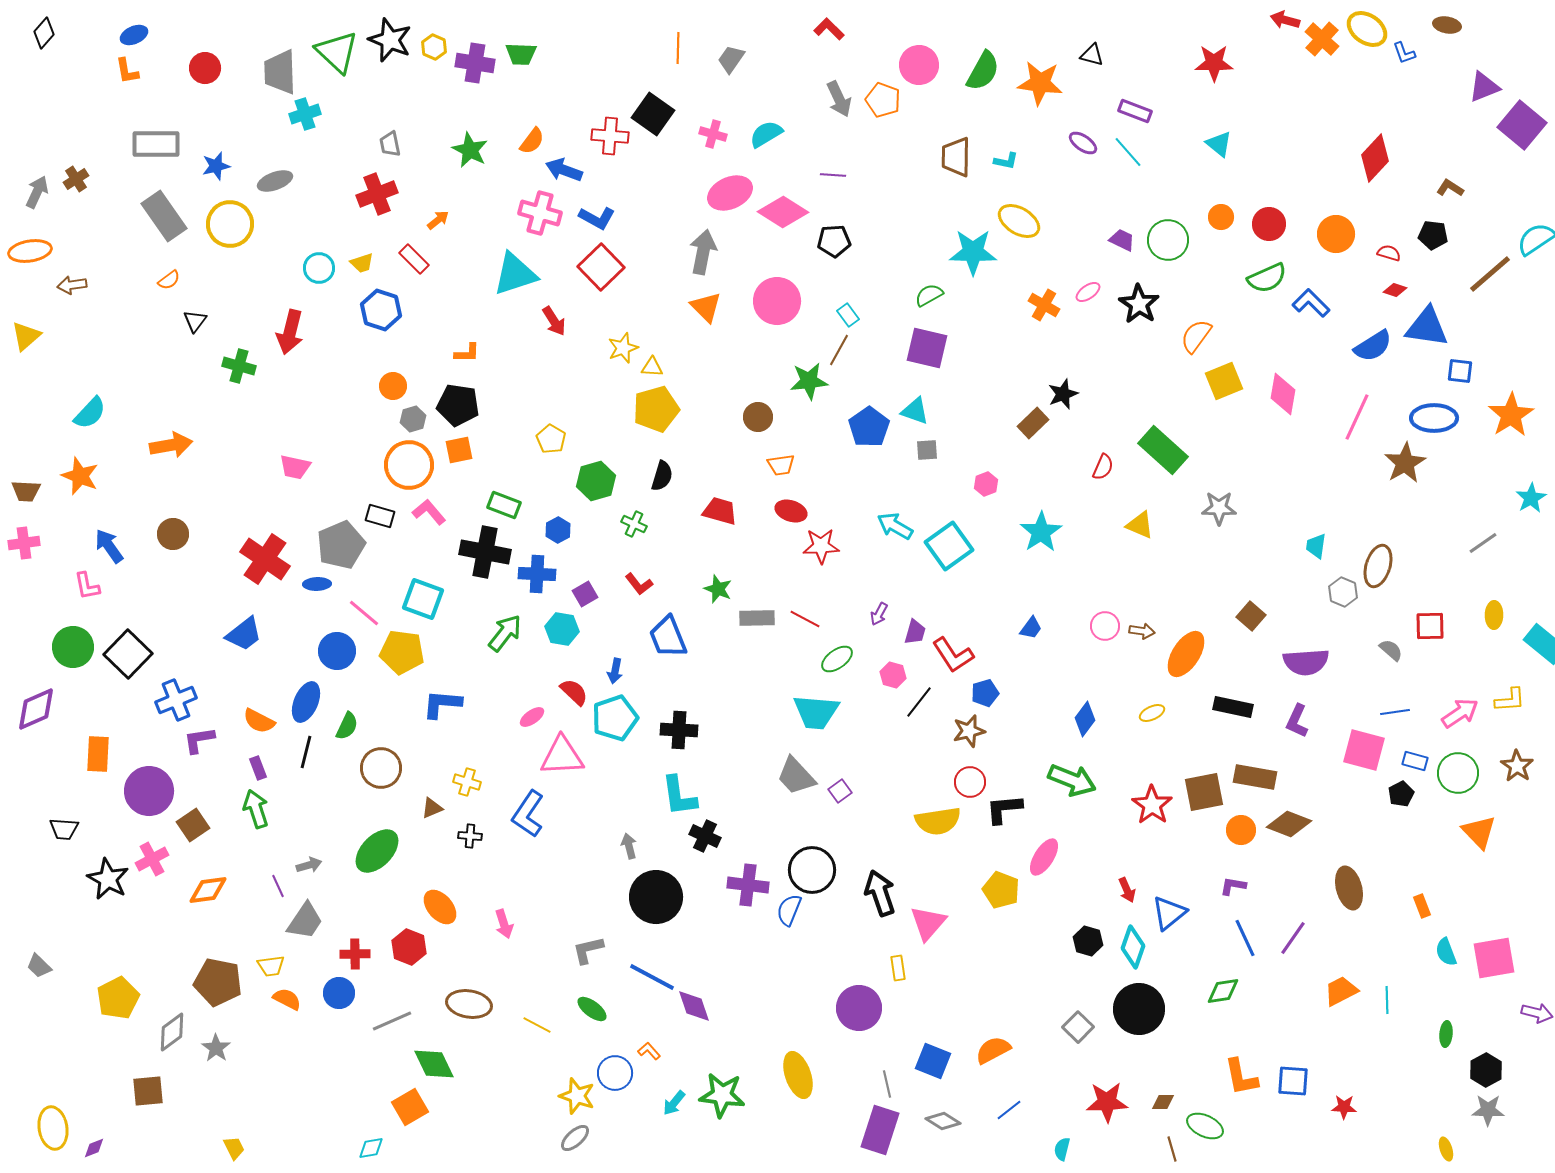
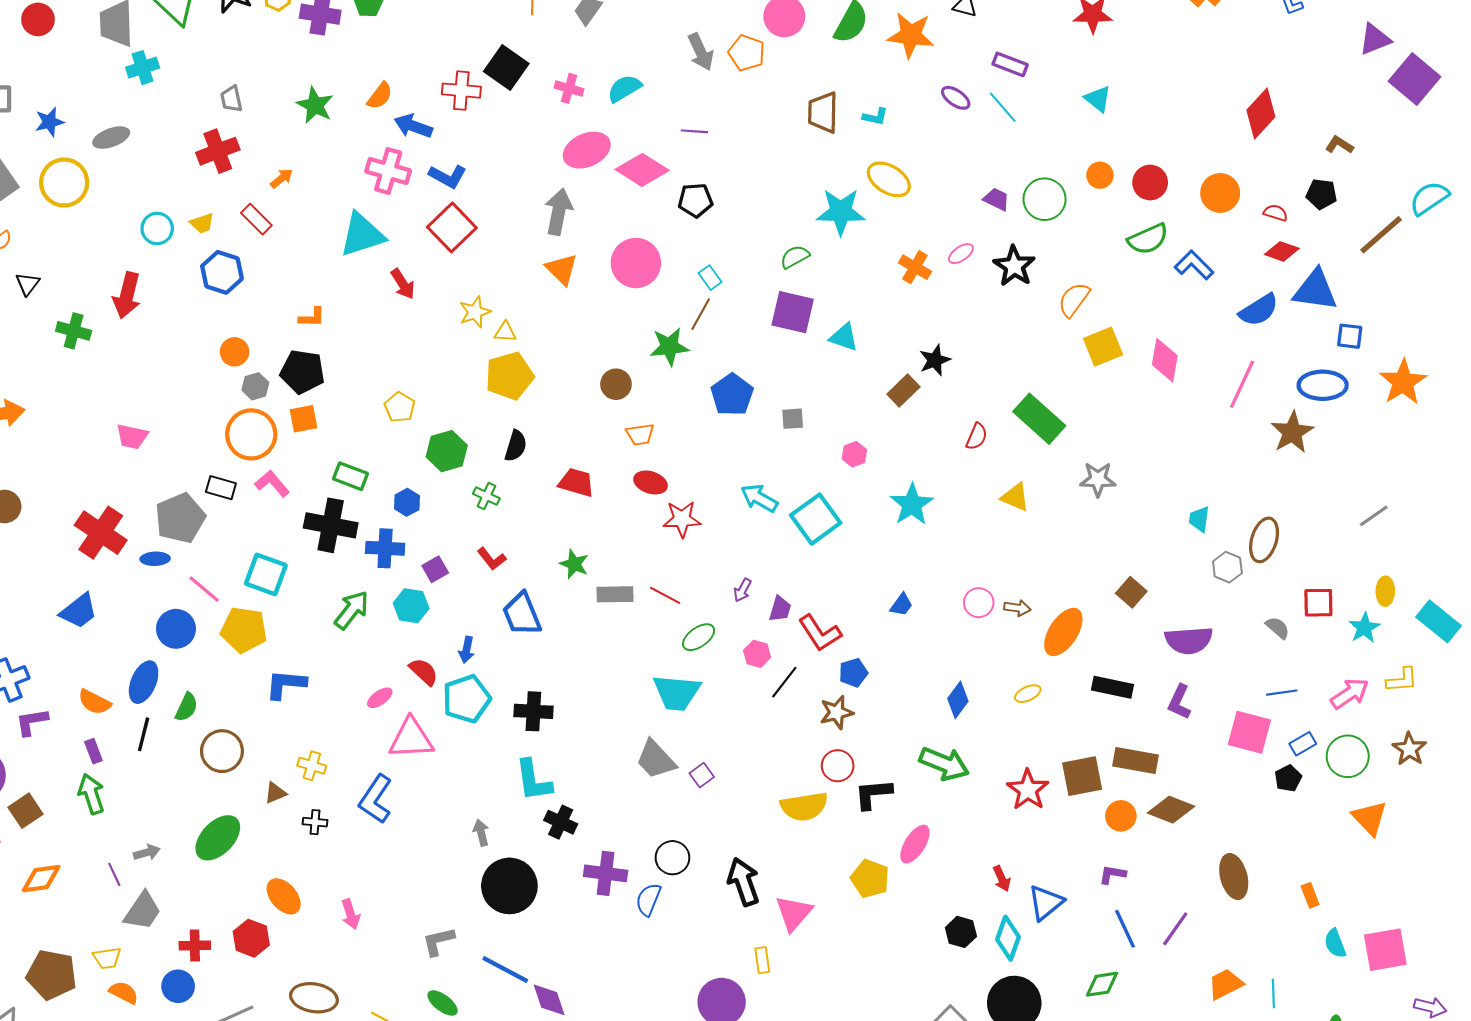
red diamond: (1395, 290) -> (1282, 251), size x1.4
cyan triangle: (915, 411) -> (844, 337), moved
cyan star: (1531, 498) -> (1364, 628), moved
blue rectangle: (1415, 761) -> (1303, 744), turned -45
black circle: (812, 870) -> (672, 858), size x0.7

